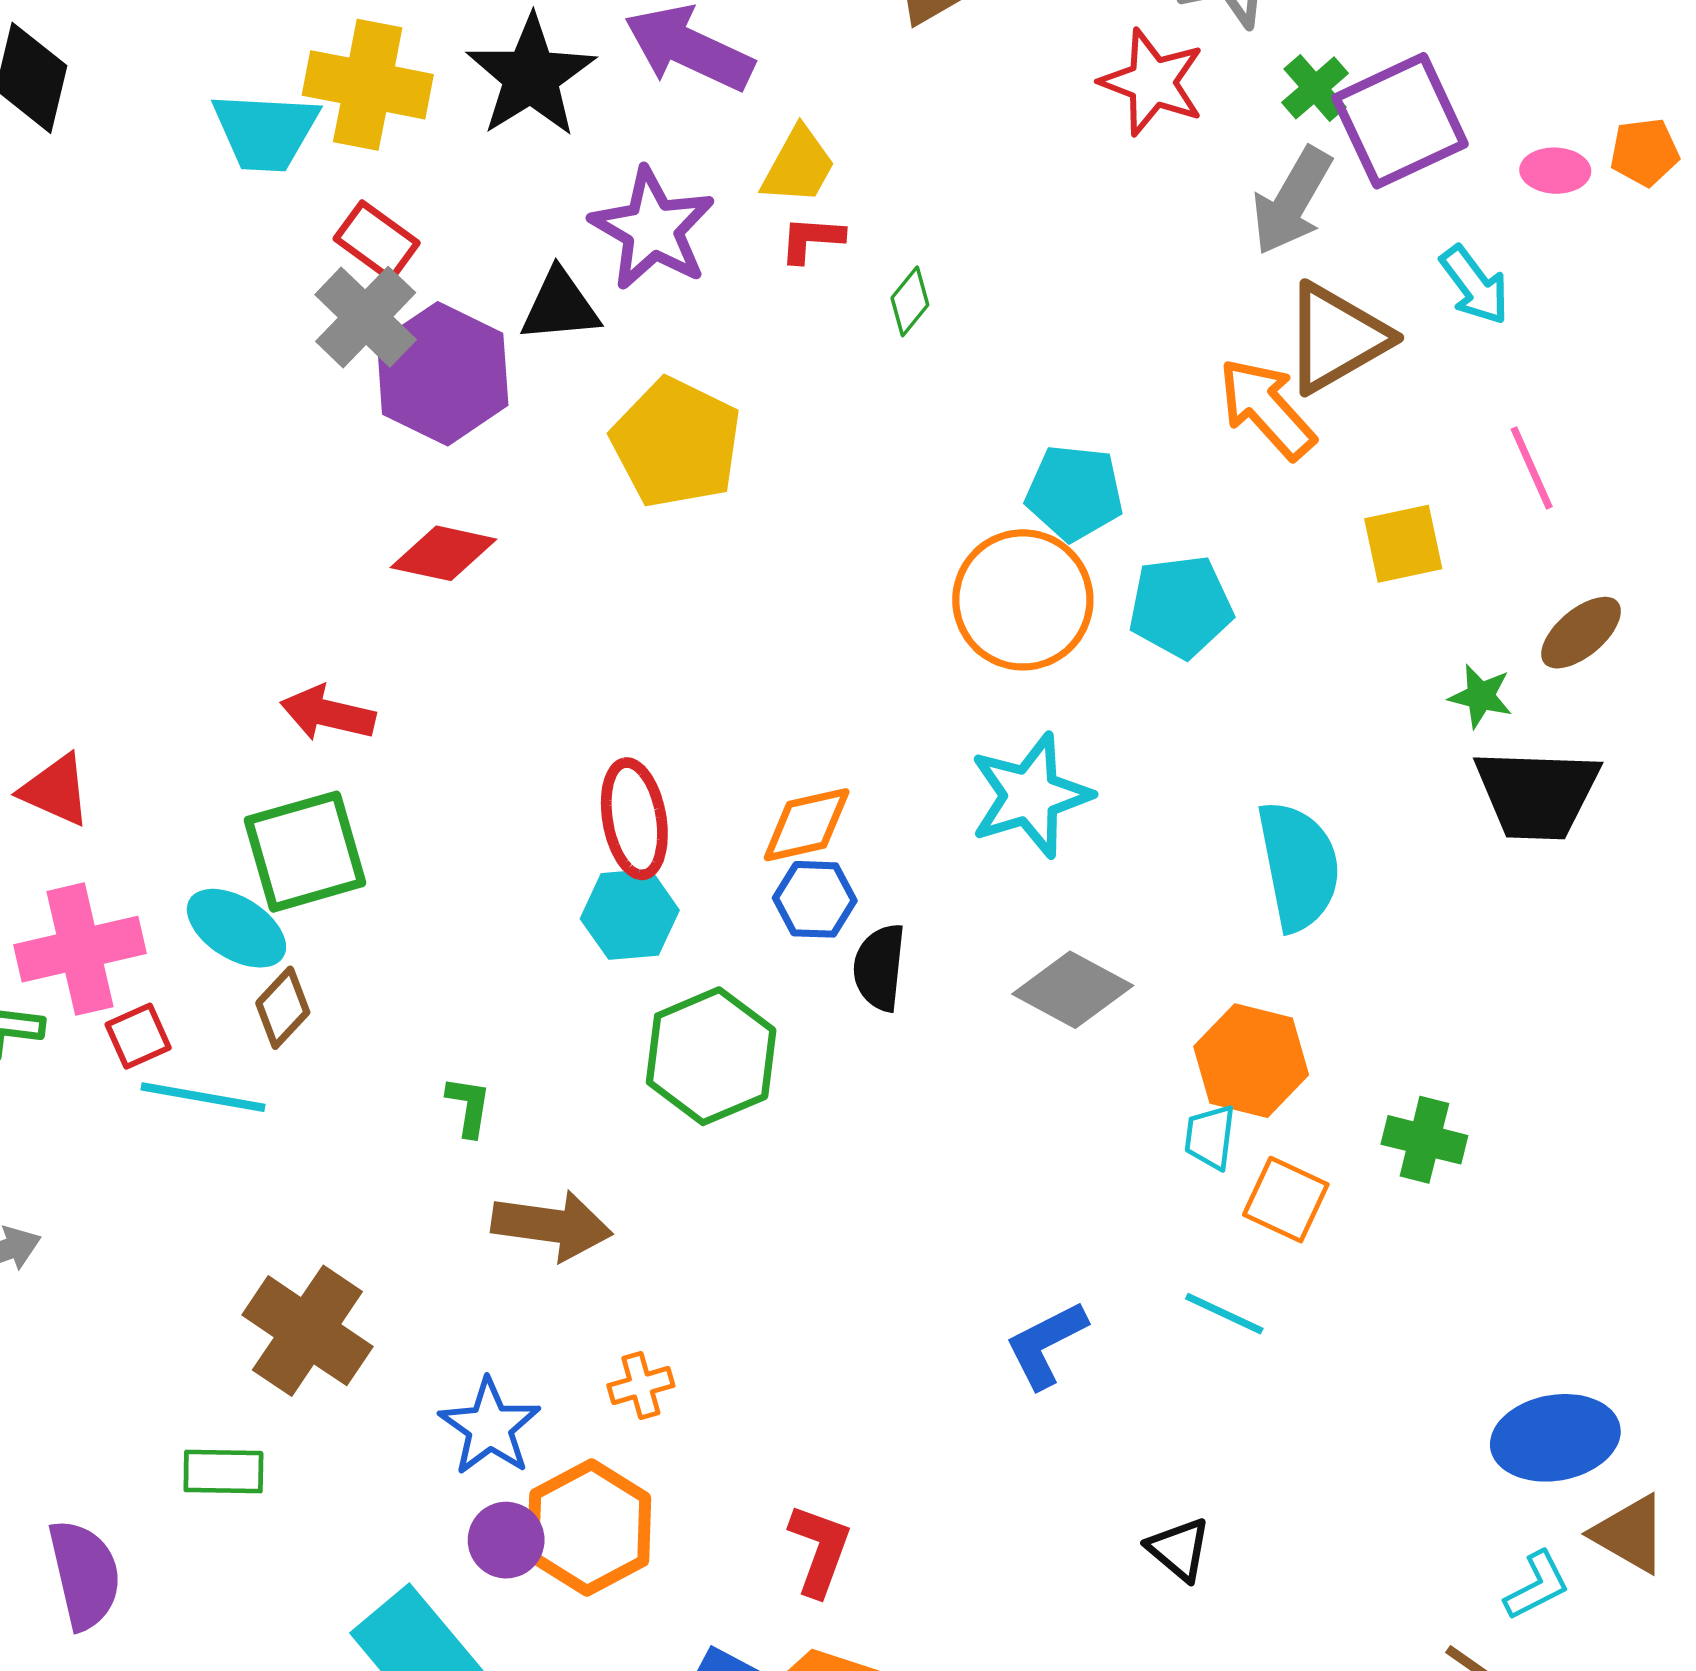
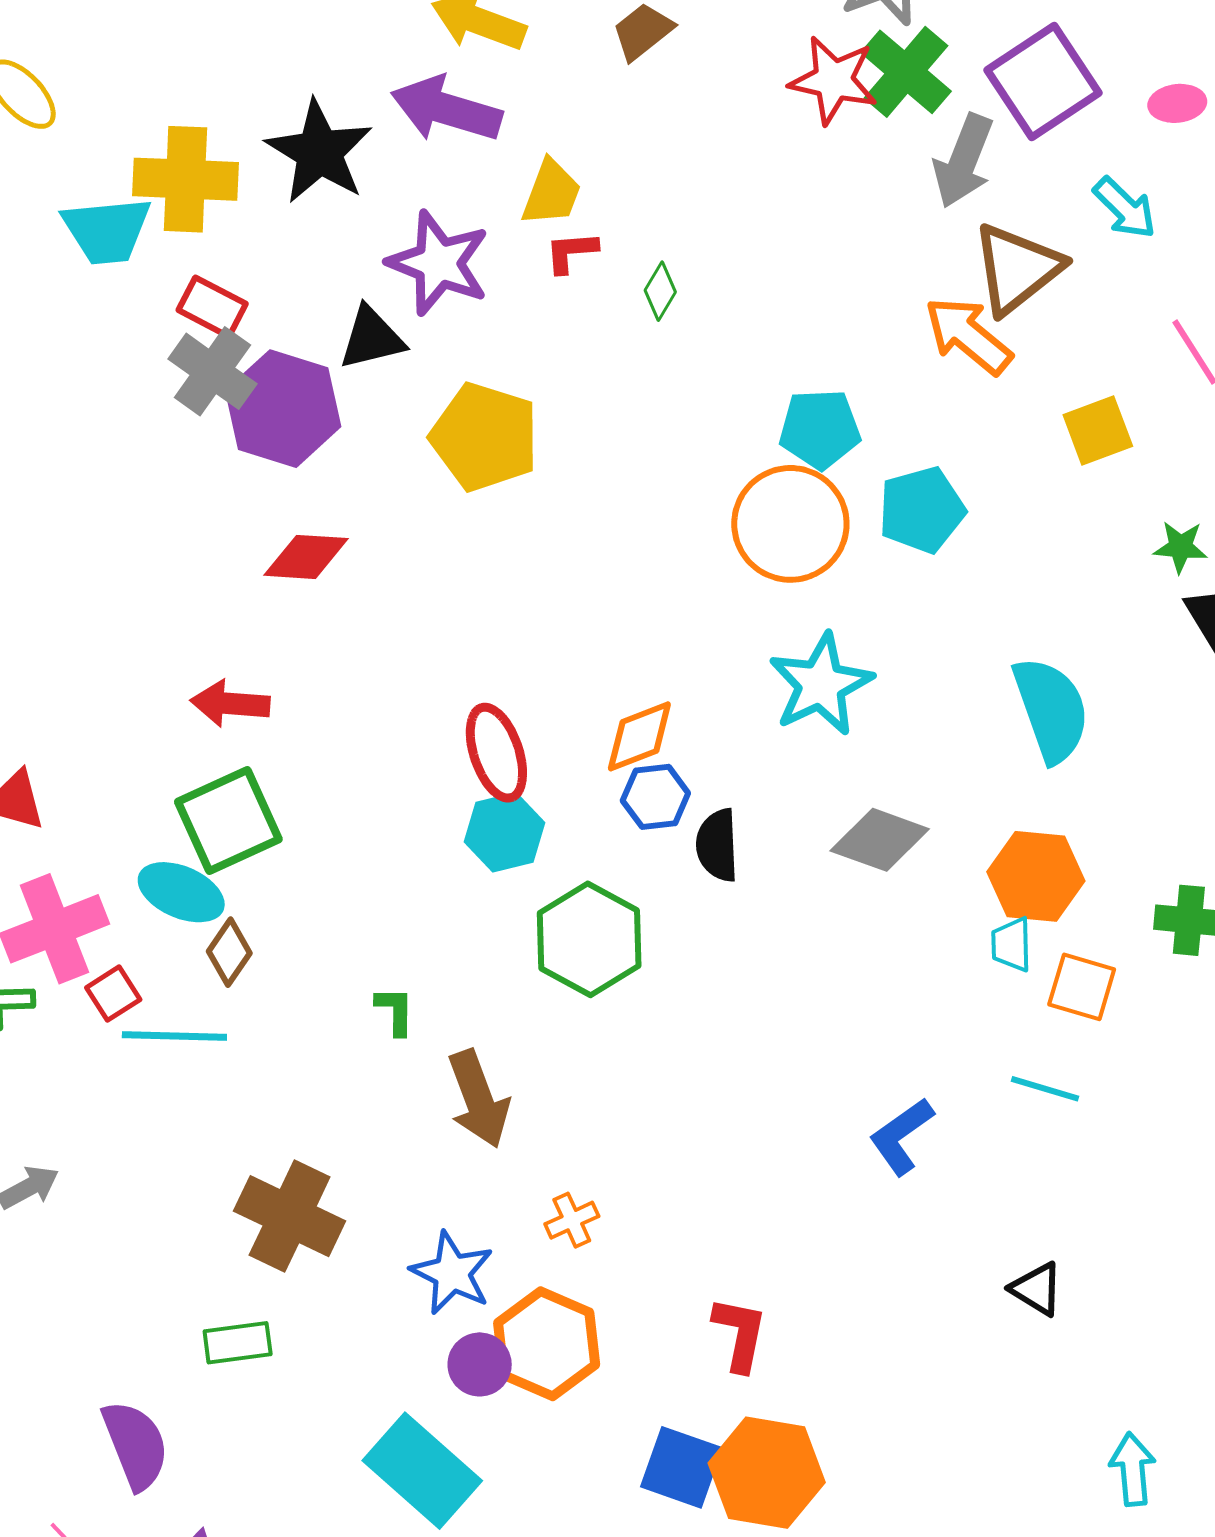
green cross: (1315, 88) -> (906, 72), moved, size x1.6
brown arrow: (552, 1225) -> (478, 1099), turned 70

